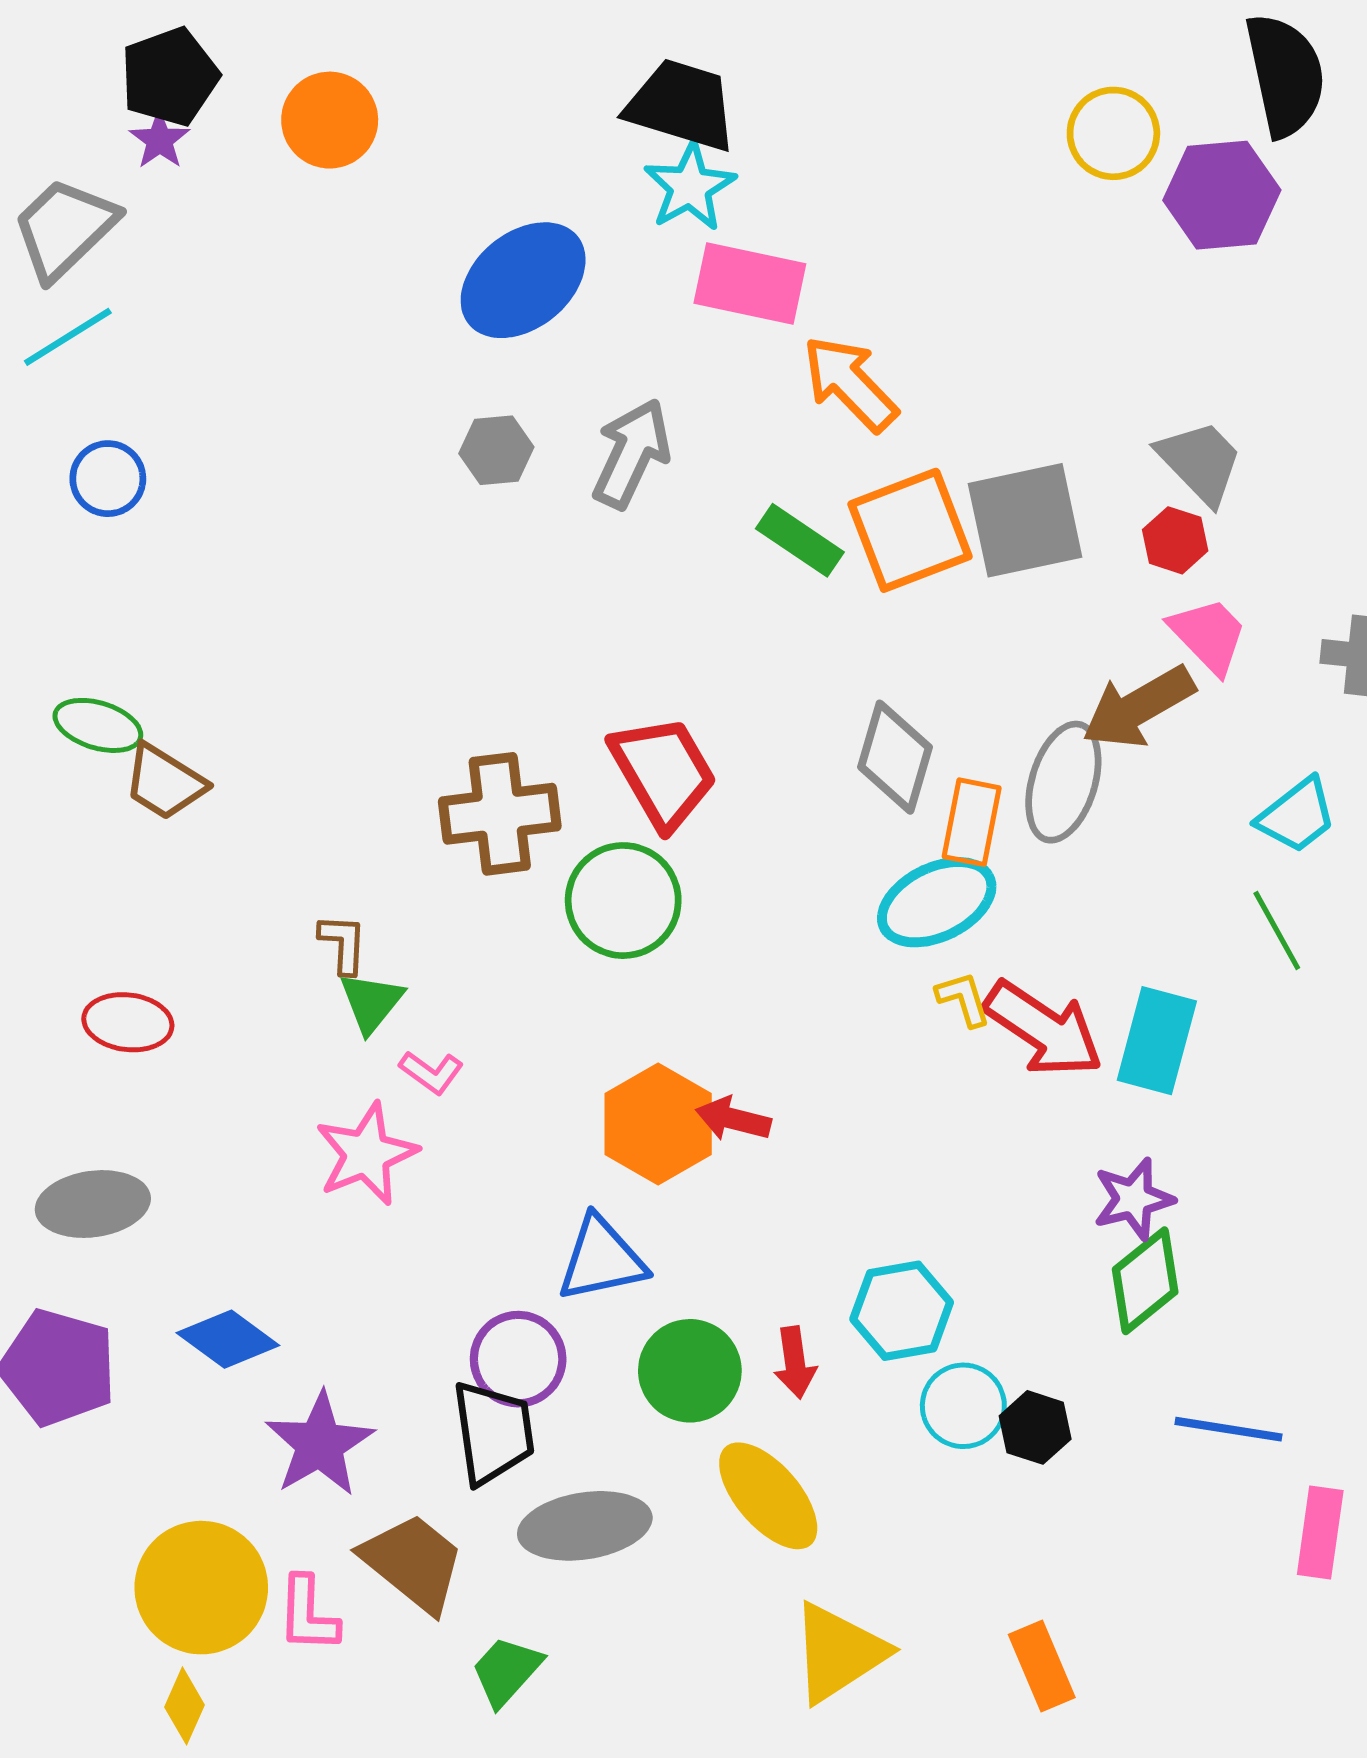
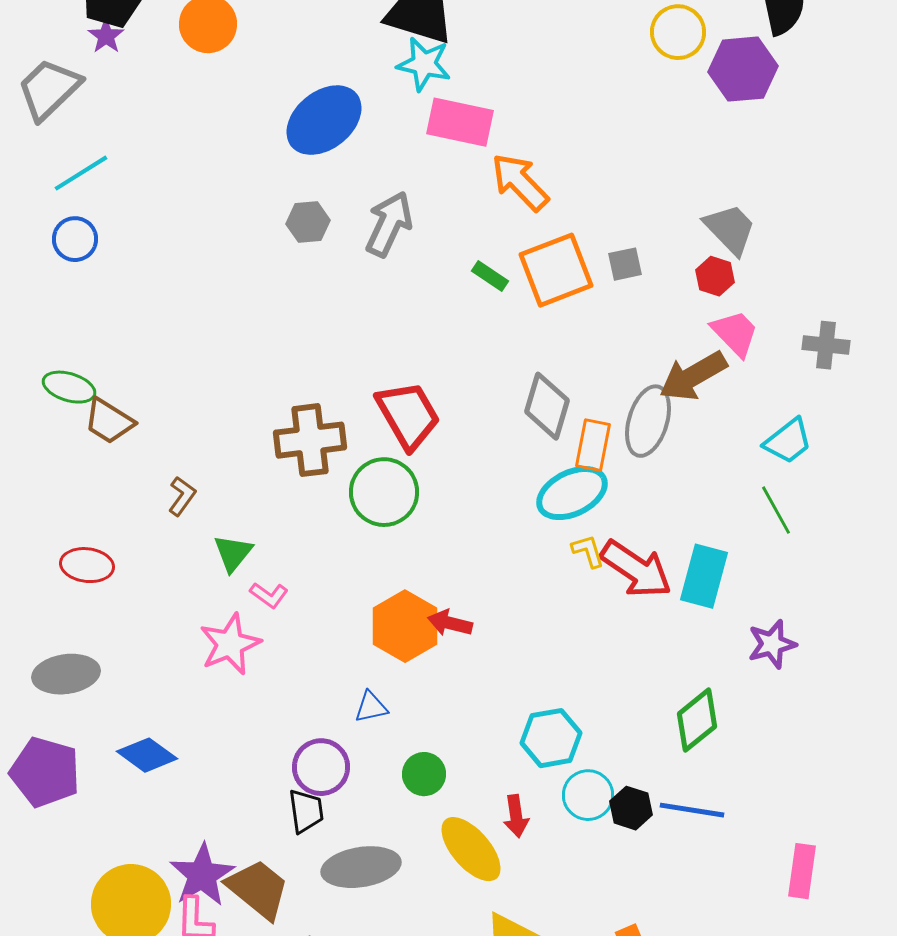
cyan star: (690, 187) -> (424, 64), turned -30
cyan line: (68, 337) -> (81, 173), moved
gray square: (1025, 520) -> (625, 264), size x0.5
green rectangle: (800, 540) -> (490, 276), size x0.7
brown L-shape: (343, 944) -> (182, 496), moved, turned 33
purple star: (1133, 1199) -> (772, 644), moved
blue triangle: (601, 1259) -> (371, 707), size x0.6
red arrow: (795, 1362) -> (516, 816), moved
green circle: (690, 1371) -> (424, 774), size x0.7
blue line: (1228, 1429) -> (692, 810), moved
black trapezoid: (493, 1432) -> (306, 811), size x0.7
purple star: (320, 1444) -> (202, 875), moved

